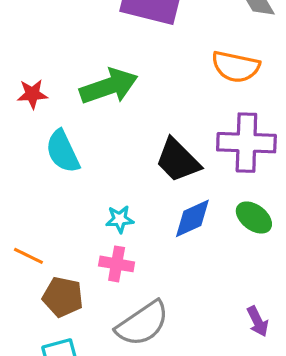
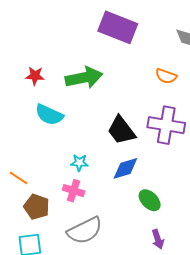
orange semicircle: (236, 67) -> (166, 76), size x0.7
cyan semicircle: (63, 151) -> (49, 115), turned -48
green ellipse: (254, 218) -> (150, 200), moved

